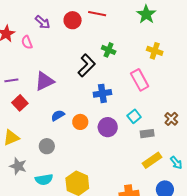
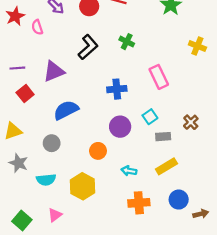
yellow cross: (155, 51) -> (197, 46), moved
black L-shape: (87, 65) -> (88, 47), moved
blue semicircle: (58, 115) -> (66, 110), size x1.6
orange circle: (80, 122) -> (98, 151), moved
cyan arrow: (176, 163) -> (129, 171), moved, turned 136

